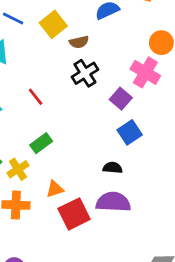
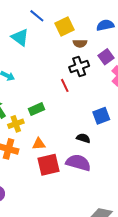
red line: (36, 97) -> (65, 85), moved
purple square: (121, 99) -> (106, 57), moved

